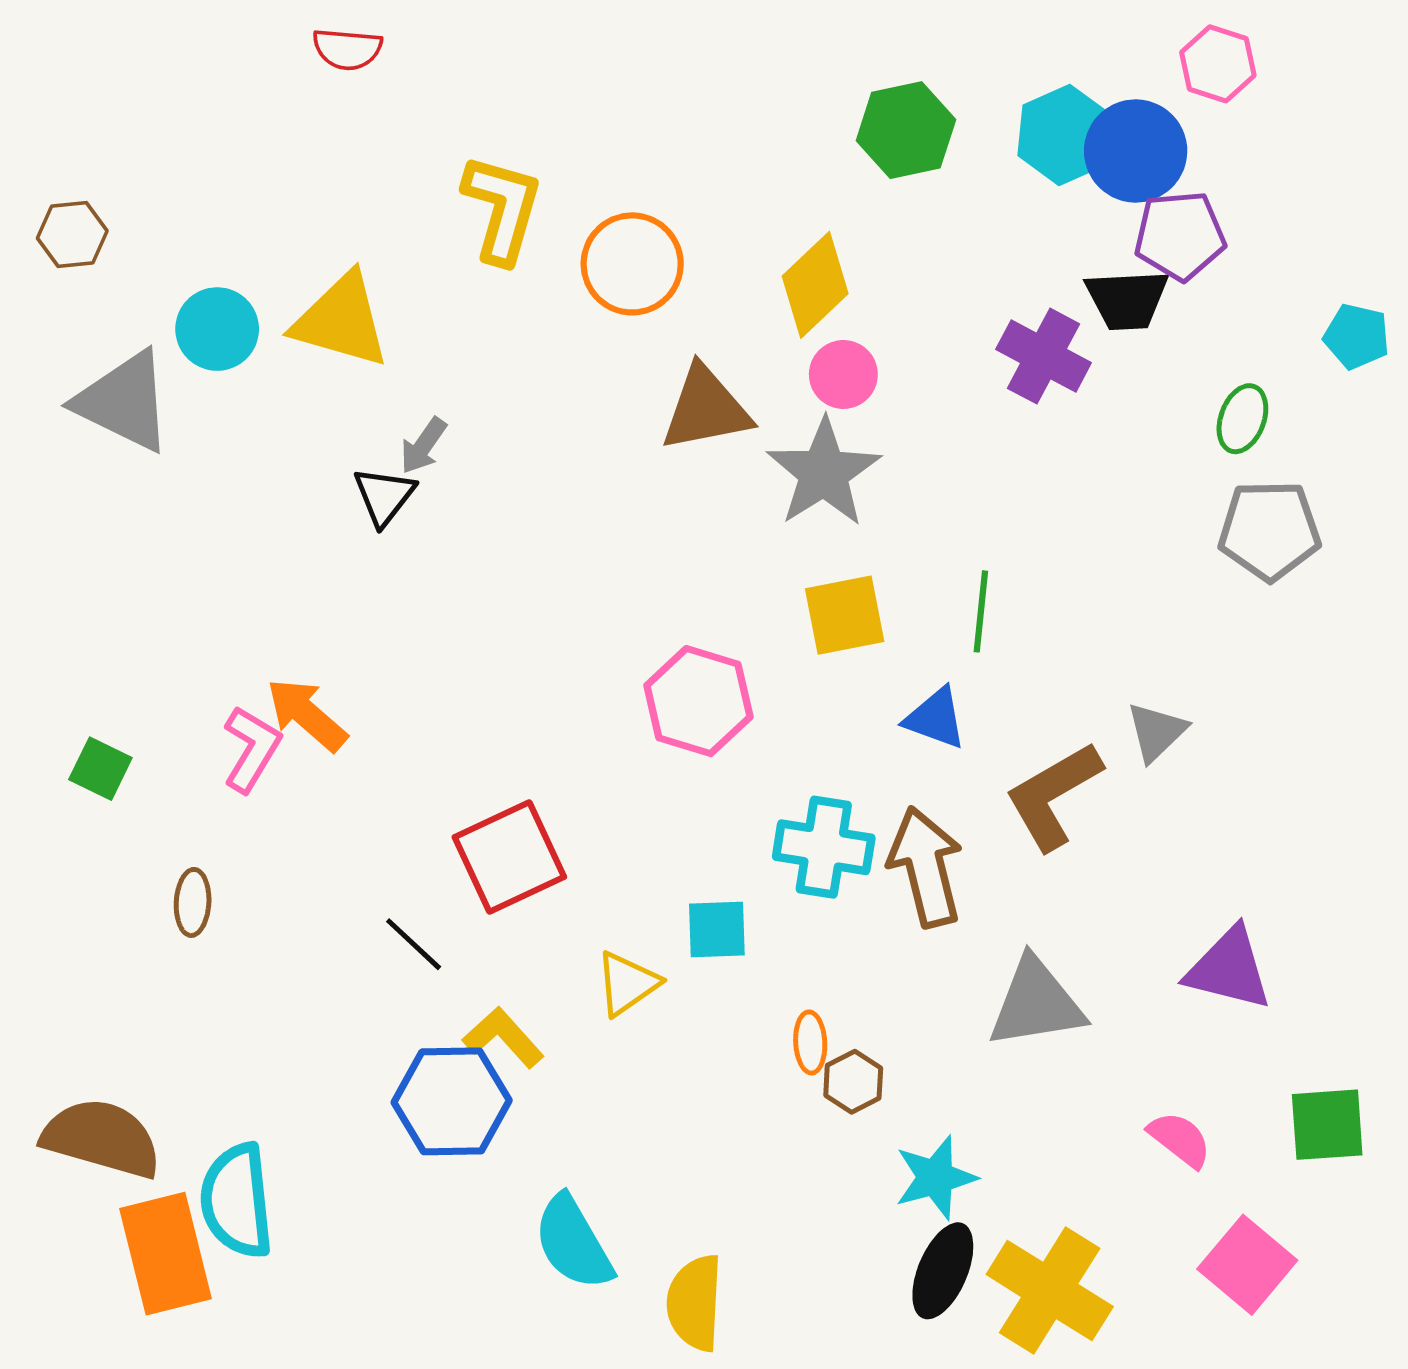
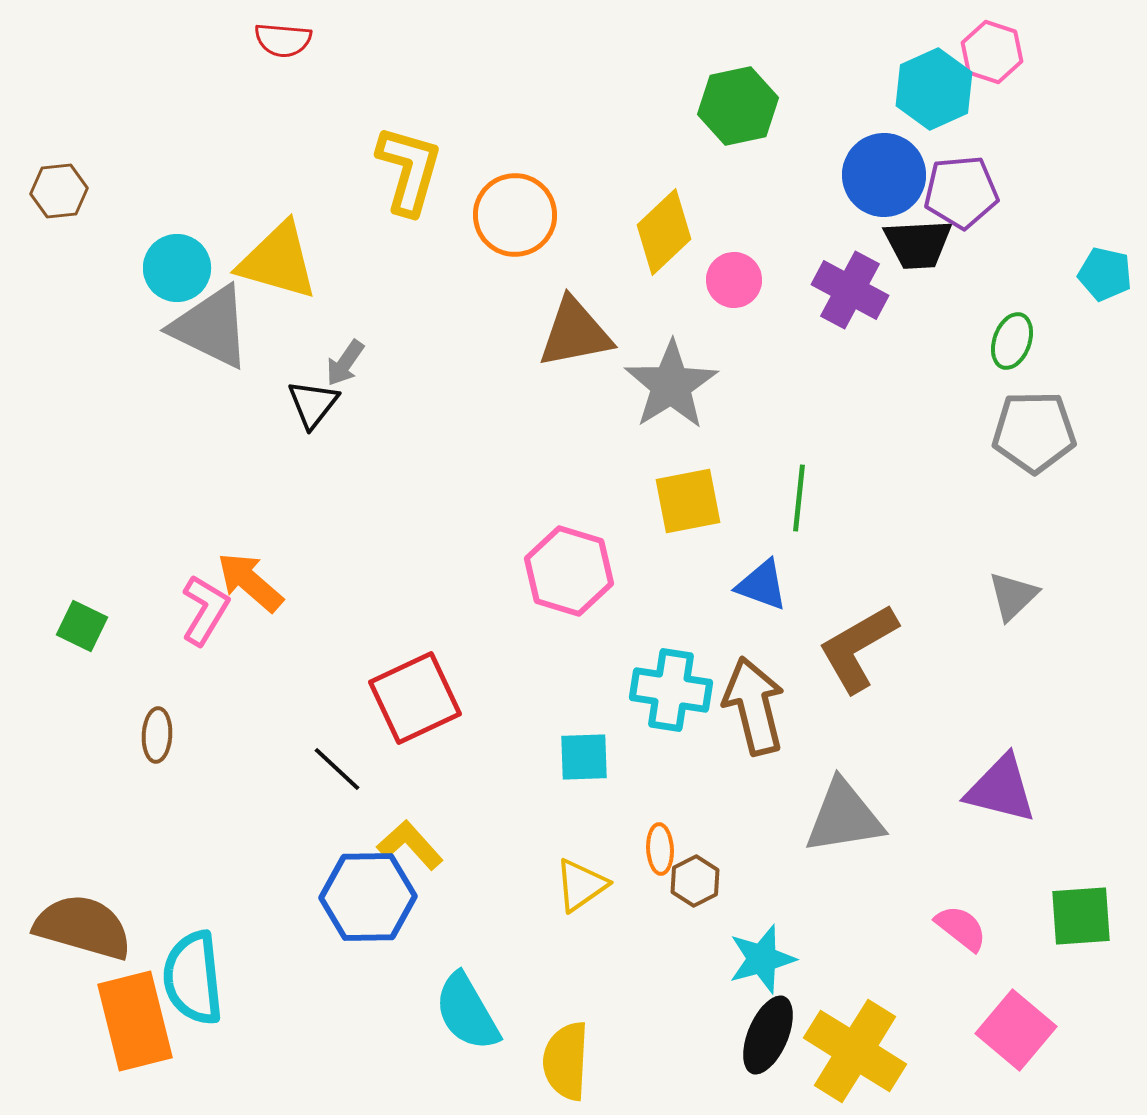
cyan hexagon: (1064, 135) -> (934, 89), moved
blue circle: (1136, 151) -> (884, 175), moved
pink circle: (843, 374) -> (734, 280), moved
gray triangle: (124, 401) -> (211, 327), moved
gray triangle: (1156, 732) -> (1013, 596), moved
yellow triangle: (627, 983) -> (581, 885), moved

